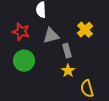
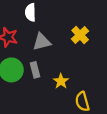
gray rectangle: (67, 51) -> (35, 70), moved

